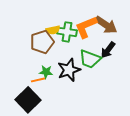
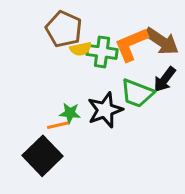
brown pentagon: (42, 42) -> (64, 29), moved, turned -30

